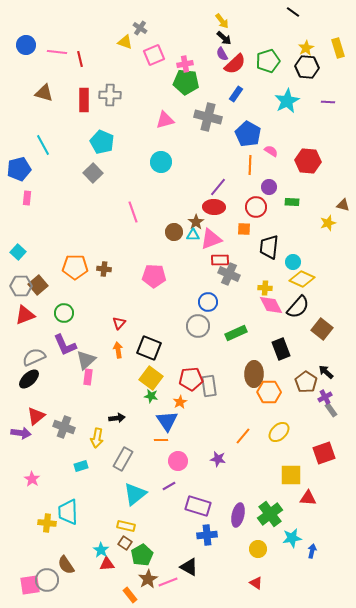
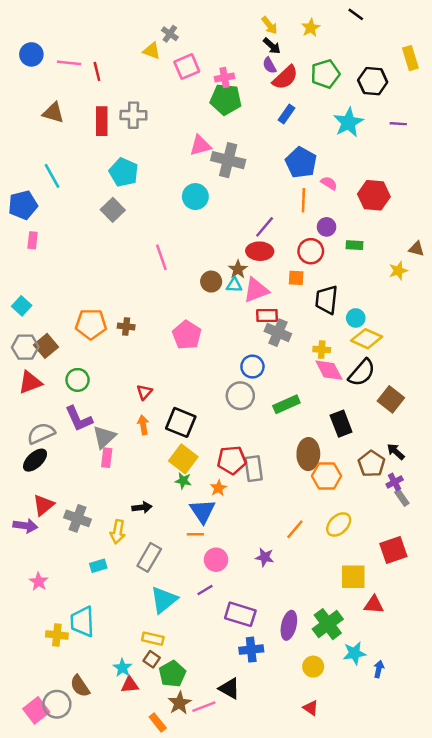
yellow star: (306, 48) -> (311, 28), moved
gray cross: (208, 117) -> (228, 160), moved
pink pentagon: (154, 276) -> (187, 335), turned 30
pink square: (30, 585) -> (36, 710), turned -30

